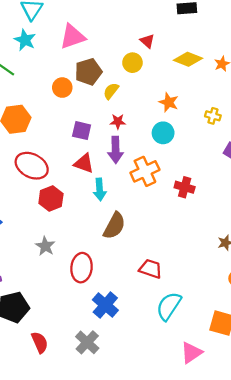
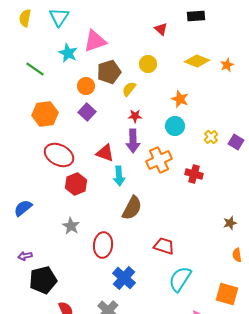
cyan star: (25, 40) -> (68, 53), moved
red triangle: (147, 41) -> (161, 29), moved
yellow cross: (213, 116) -> (211, 137), moved, turned 32
purple square: (82, 131) -> (87, 112), moved, turned 30

